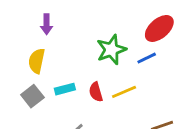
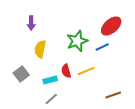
yellow semicircle: (37, 61) -> (40, 49), moved
cyan rectangle: (65, 89) -> (50, 80), moved

